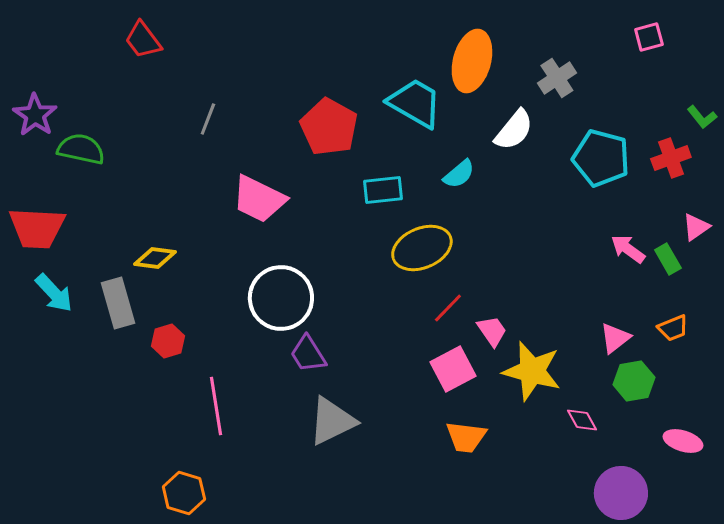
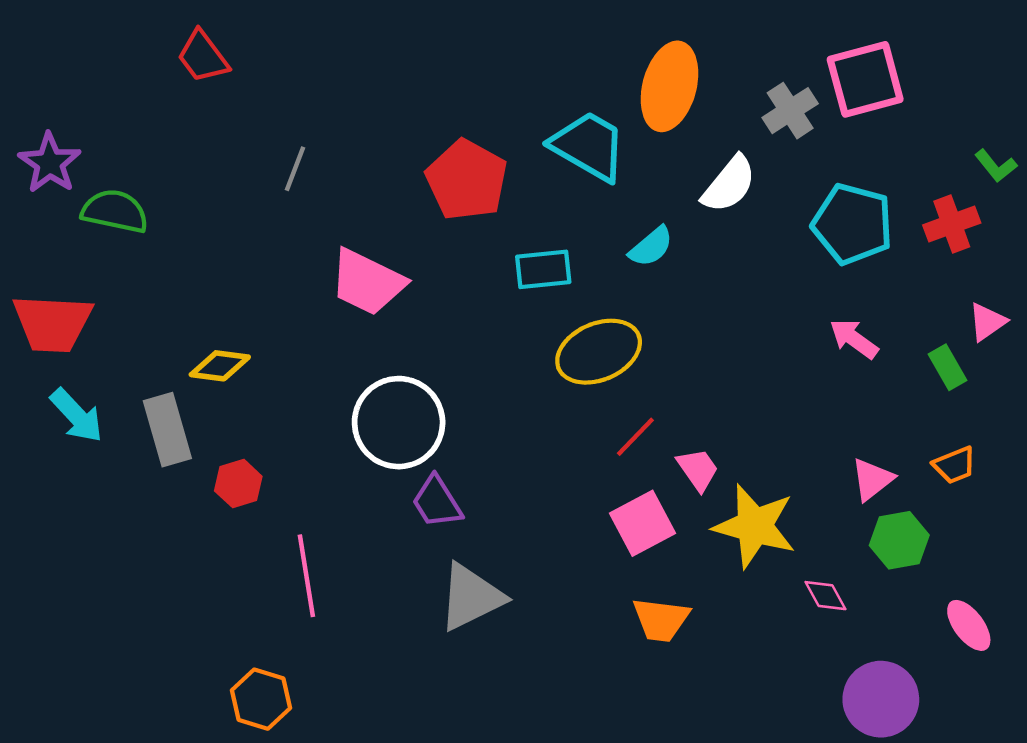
pink square: (649, 37) -> (865, 79), moved, size x1.8
pink arrow: (628, 249) -> (854, 339), moved
pink ellipse: (683, 441) -> (969, 625), turned 36

